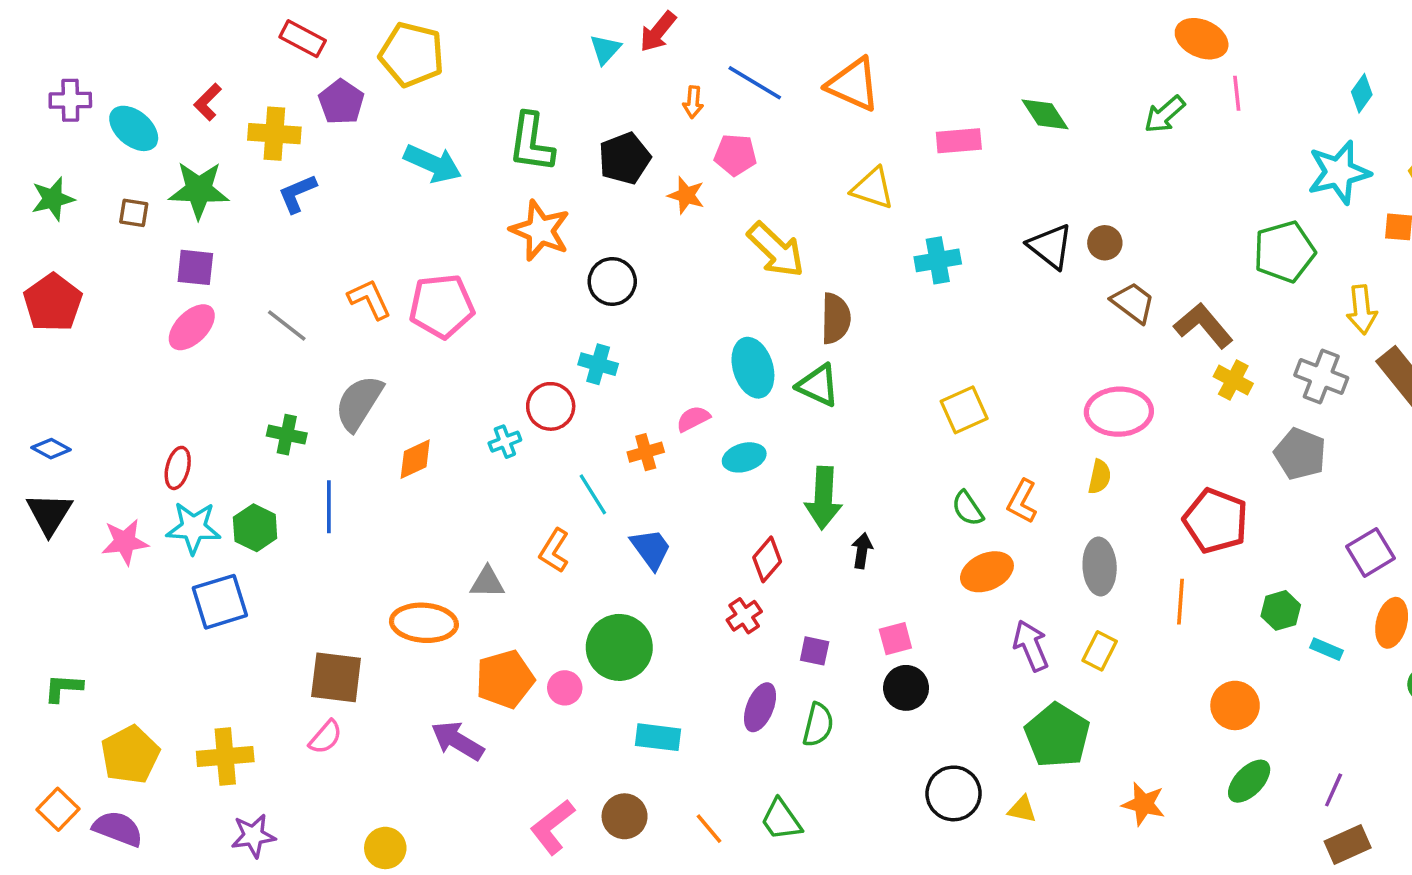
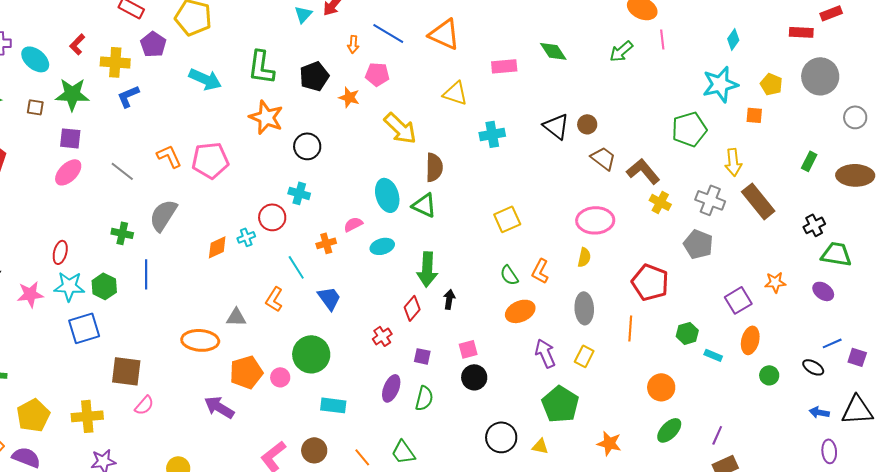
orange diamond: (415, 459) -> (217, 247), moved
red diamond: (767, 559) -> (412, 308), moved
brown square: (336, 677) -> (126, 371), moved

